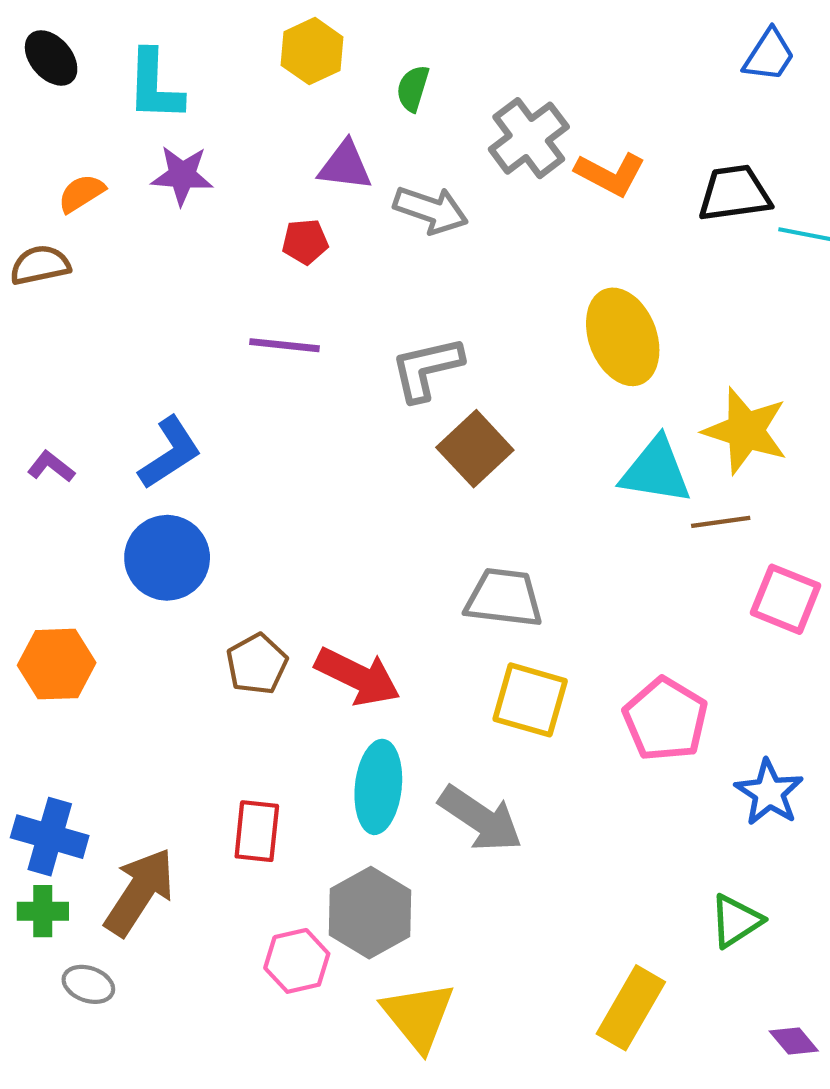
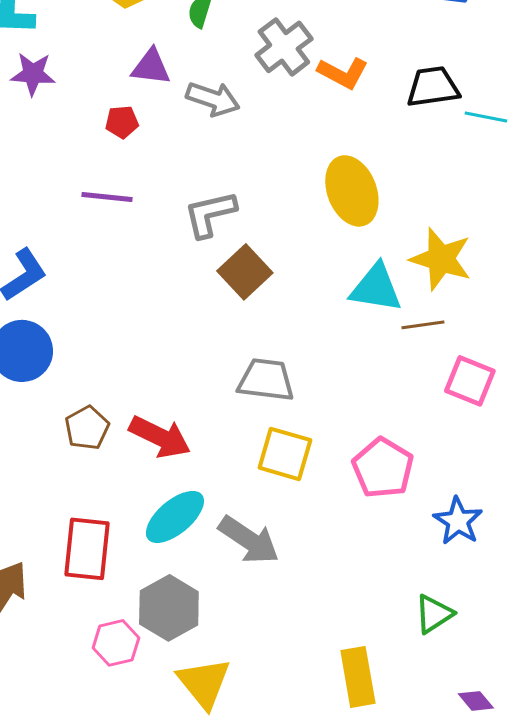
cyan ellipse: (378, 787) -> (175, 517), turned 44
red rectangle: (257, 831) -> (87, 549), size x1.4
yellow rectangle: (631, 1008) -> (358, 677), turned -40

